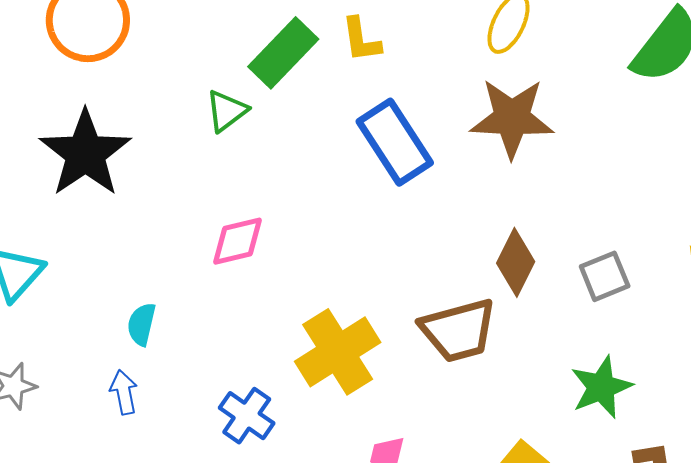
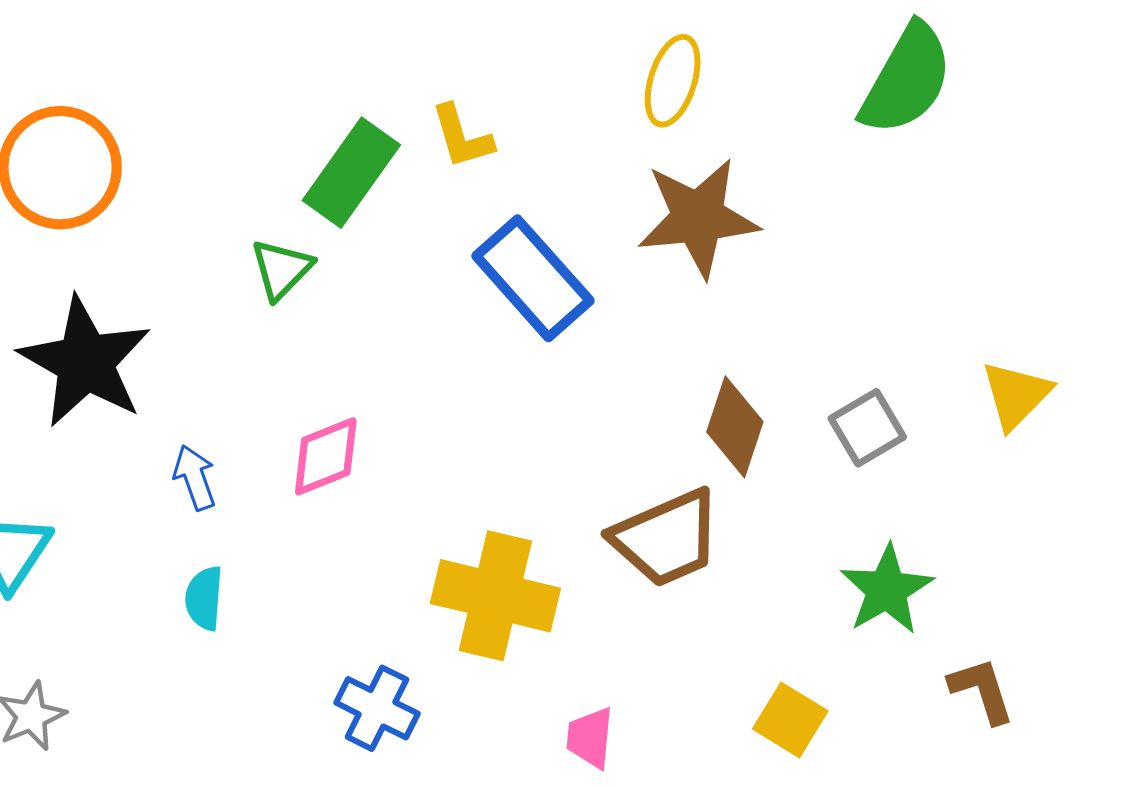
yellow cross: (338, 352) -> (495, 596), turned -36
blue arrow: (124, 392) -> (195, 477), moved

